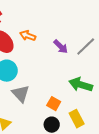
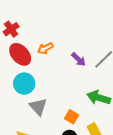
orange arrow: (28, 36) -> (45, 48), turned -49

